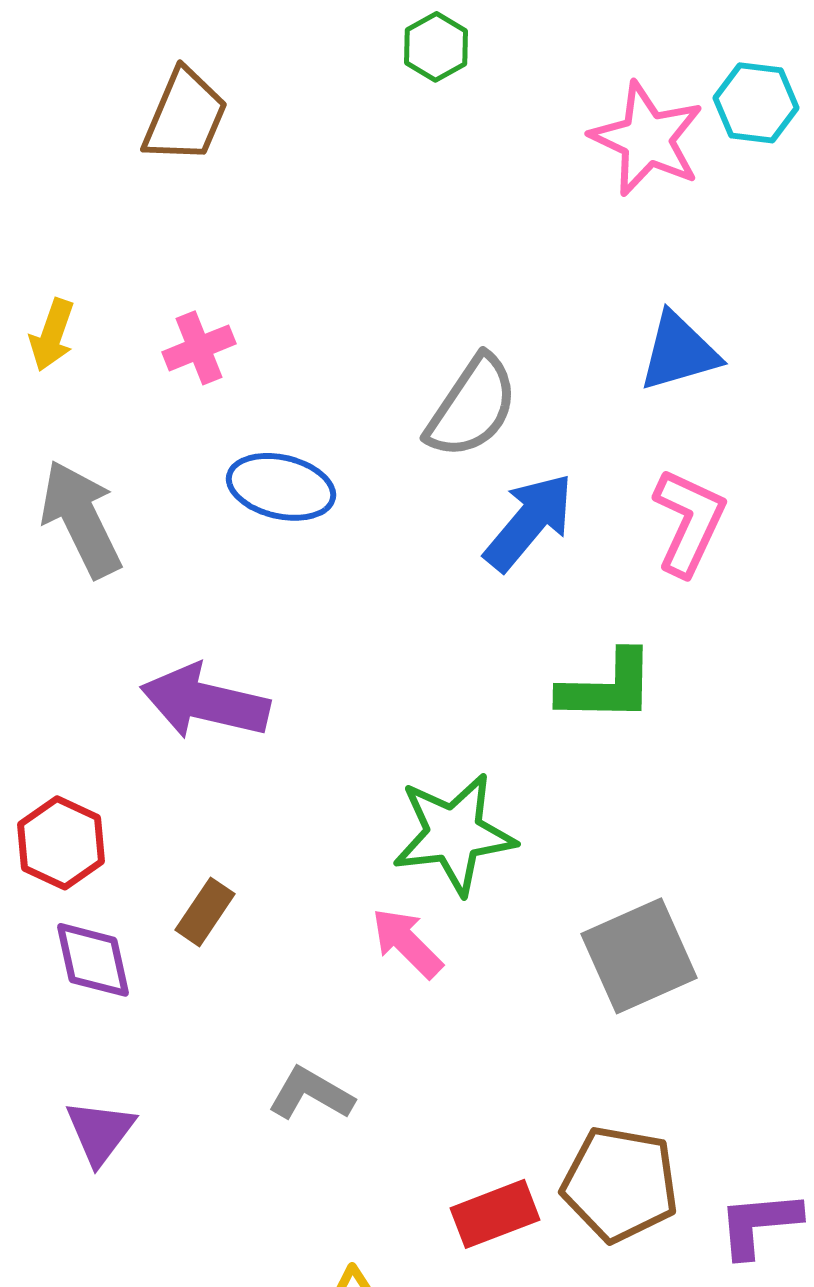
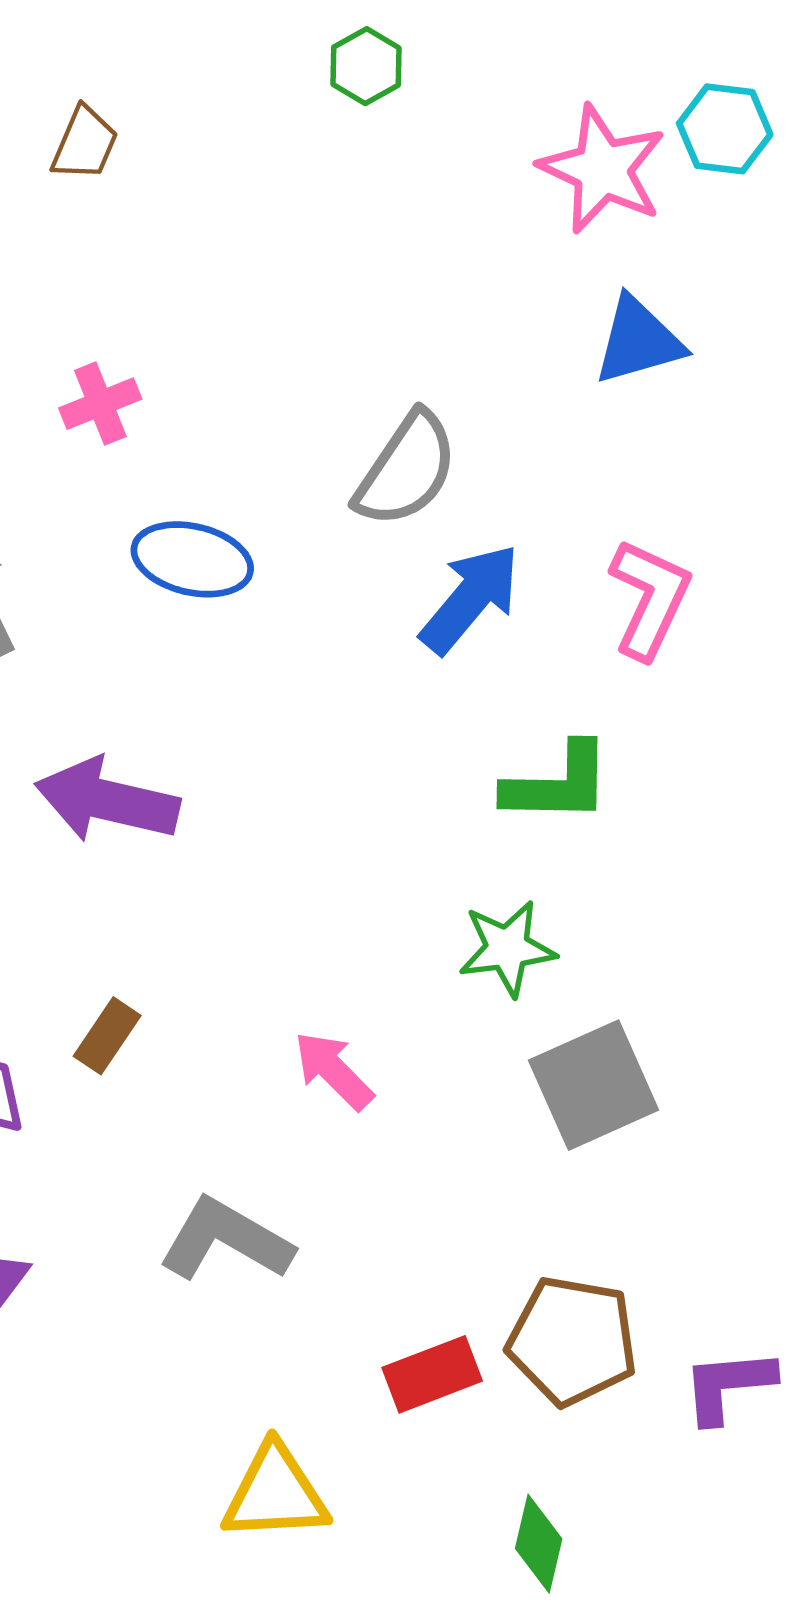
brown trapezoid: (185, 116) -> (85, 143), size x0.7
blue triangle: (679, 352) -> (638, 341), moved
green star: (454, 834) -> (507, 948), moved, size x0.7
gray L-shape: (311, 1094) -> (226, 1240), size x1.4

